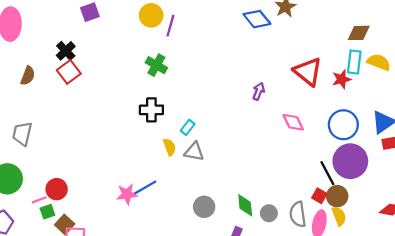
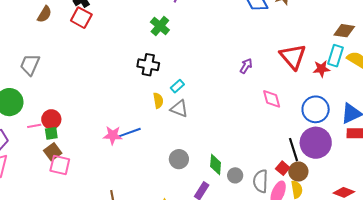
red square: (69, 72) -> (81, 18), turned -35
green square: (47, 212) -> (51, 133), moved

